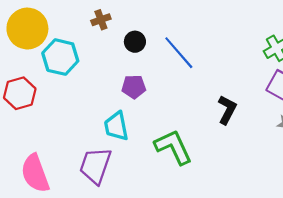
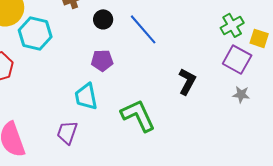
purple trapezoid: (95, 166) -> (67, 132), size x0.7

